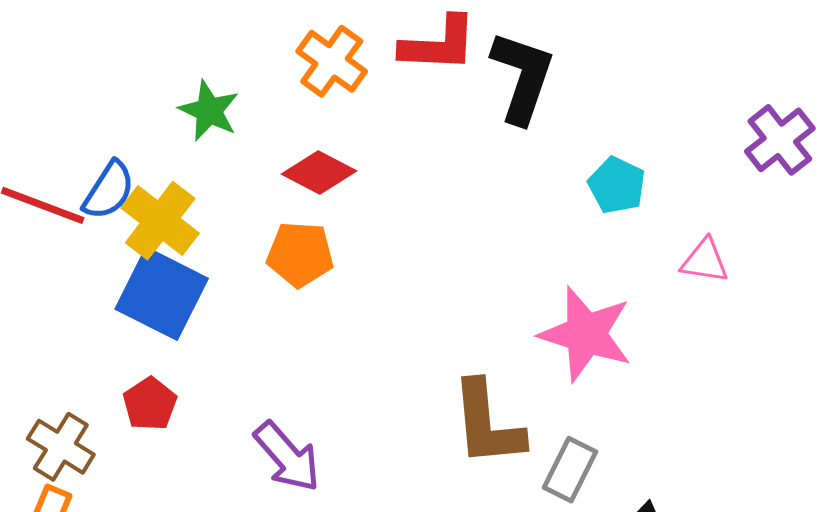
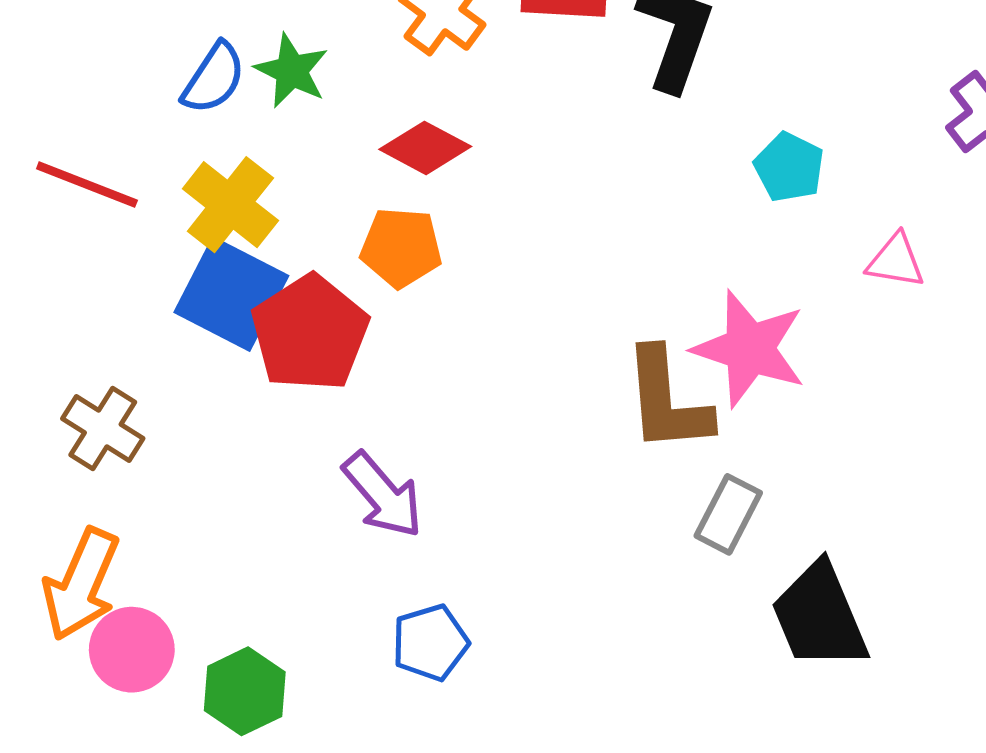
blue semicircle: (109, 190) -> (214, 78), moved
red pentagon: (150, 404) -> (310, 333), moved, size x1.8
brown L-shape: (487, 424) -> (667, 401), moved
brown cross: (61, 447) -> (103, 429), moved

